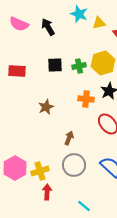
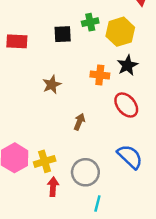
green cross: (79, 66) -> (90, 22), moved
gray circle: (74, 165) -> (85, 172), moved
cyan line: (84, 206) -> (97, 204), turned 64

